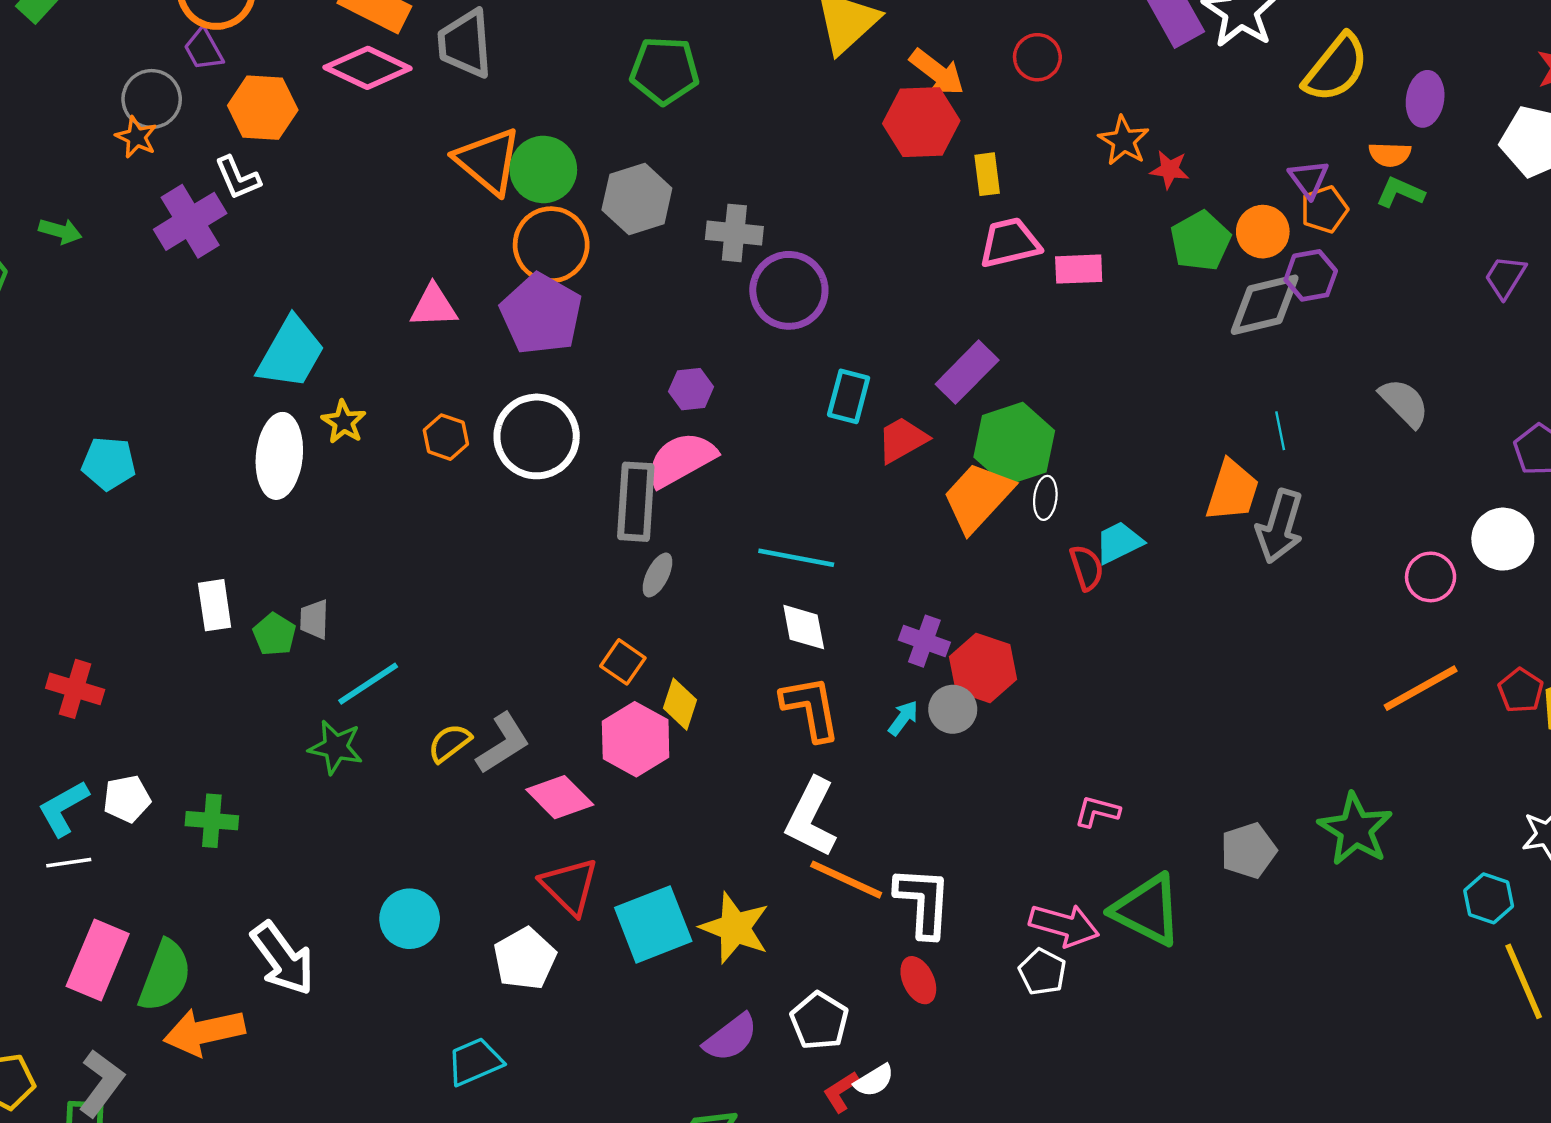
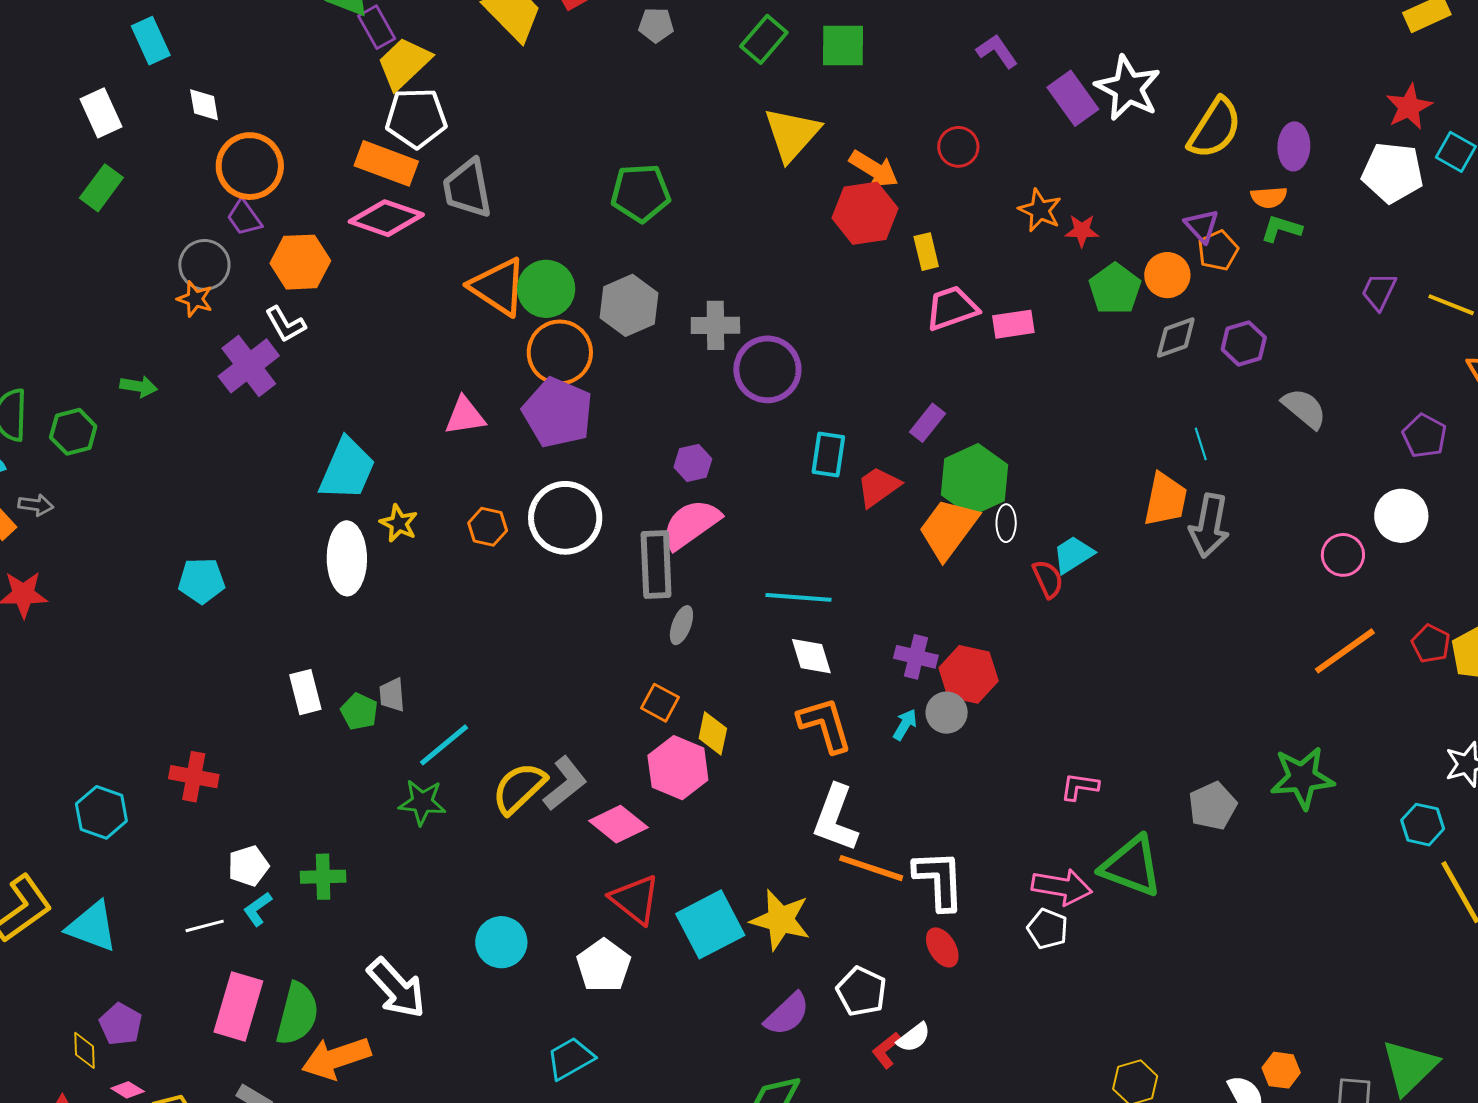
purple hexagon: (1311, 275) -> (1244, 343), moved
gray diamond: (1265, 305) -> (1176, 338), size x0.7
purple rectangle: (967, 372) -> (927, 423), size x0.7
yellow semicircle: (450, 743) -> (519, 788), size x1.5
cyan L-shape: (63, 808) -> (258, 909), moved, size x0.7
green star: (1355, 829) -> (1302, 778), turned -30

